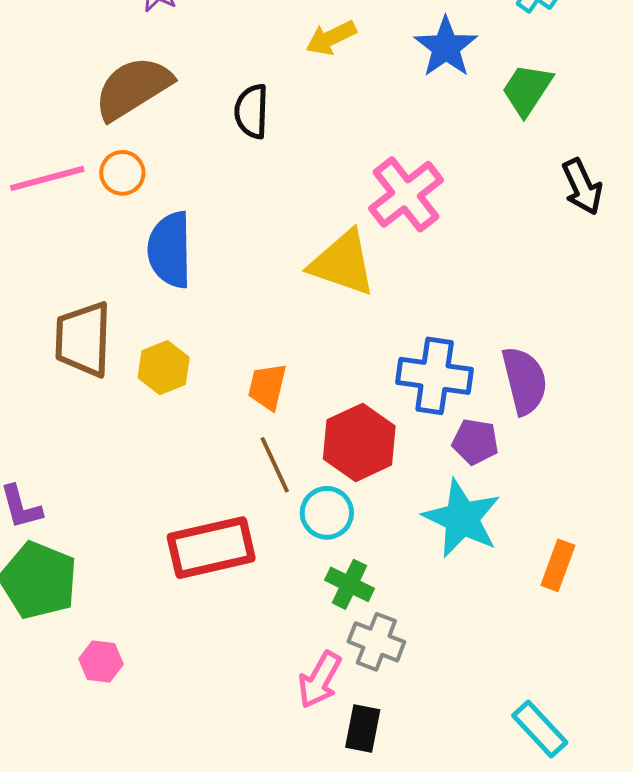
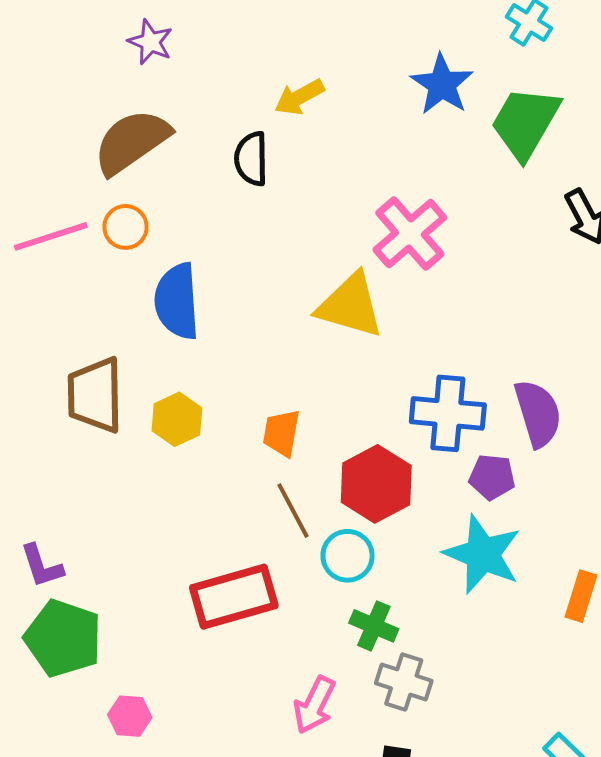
yellow arrow: (331, 38) -> (299, 97), moved
green trapezoid: (527, 90) -> (525, 123), size x1.4
pink arrow: (320, 680) -> (314, 705), moved

